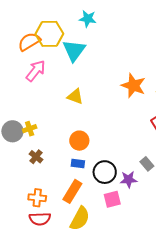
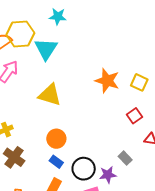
yellow triangle: (75, 96) -> (50, 95), size x1.4
brown cross: (36, 157) -> (14, 157), size x1.5
blue rectangle: (78, 164) -> (56, 162), turned 32

